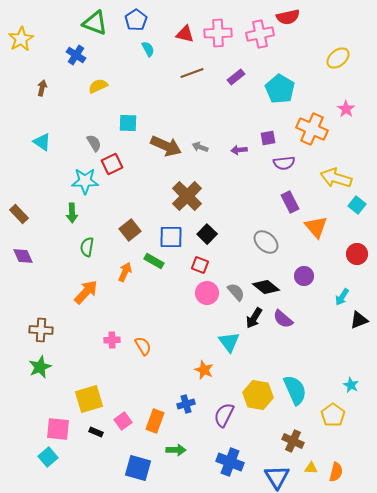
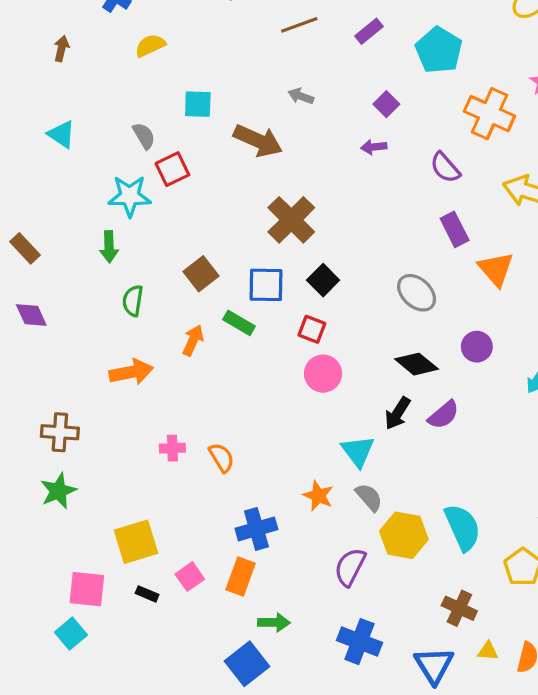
purple square: (268, 138) -> (386, 104), moved, turned -35
gray arrow: (200, 147) -> (301, 96), moved
purple semicircle: (284, 163) -> (445, 168), turned 55
orange arrow: (86, 292) -> (131, 372), turned 36
gray semicircle: (236, 292) -> (369, 497), moved
purple semicircle: (283, 319) -> (444, 415), turned -80
blue cross: (186, 404) -> (256, 529), moved, size x1.4
blue square: (138, 468) -> (247, 664), moved, turned 36

